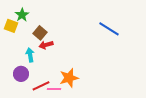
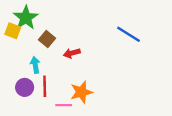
green star: (22, 15) -> (26, 18), size x1.5
red arrow: (46, 45) -> (72, 53), moved
red line: (41, 86) -> (45, 86), moved, turned -66

